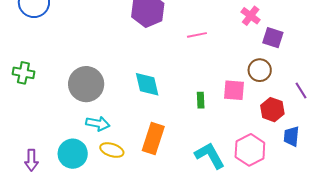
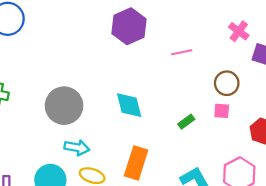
brown circle: (260, 70) -> (227, 83), moved
pink square: (234, 90) -> (222, 111), size x0.7
green rectangle: (201, 100) -> (186, 122), turned 56

